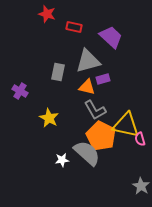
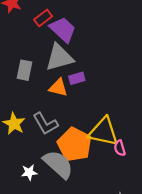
red rectangle: (74, 27) -> (43, 18), turned -49
purple trapezoid: (111, 37) -> (63, 30), moved
gray L-shape: (95, 110) -> (45, 124), moved

